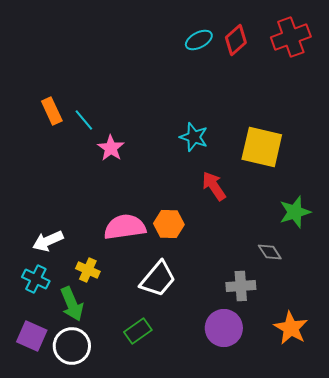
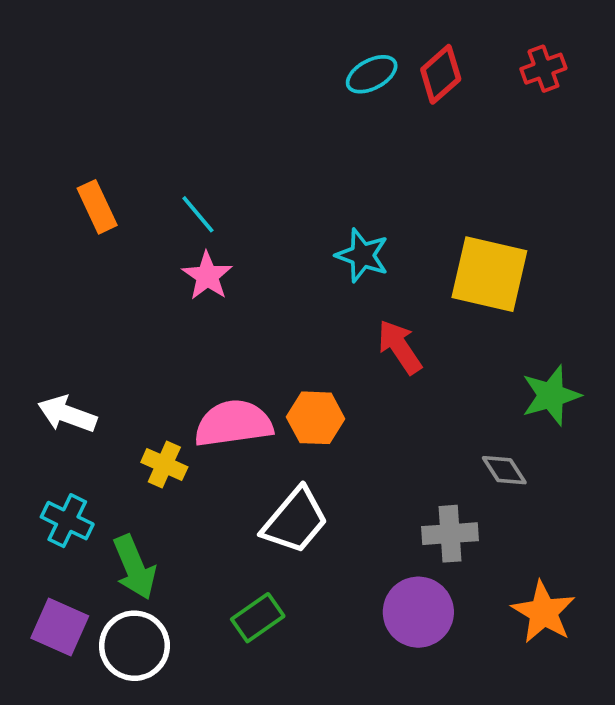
red cross: (291, 37) -> (543, 69), size x0.6
cyan line: (84, 120) -> (198, 214), moved
white arrow: (48, 241) -> (67, 414), moved, turned 44
yellow cross: (88, 270) -> (164, 465), moved

